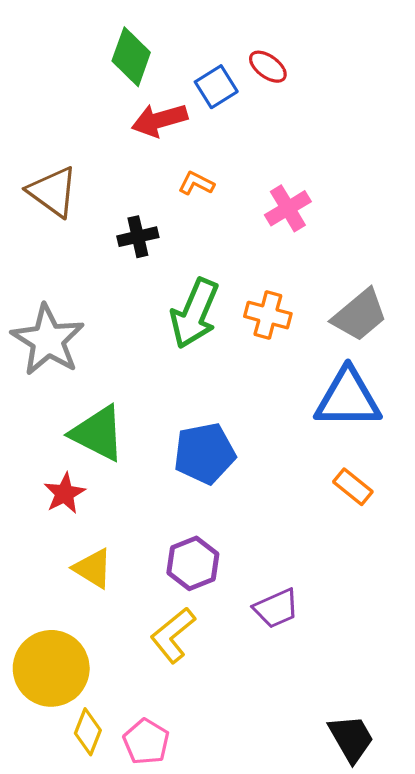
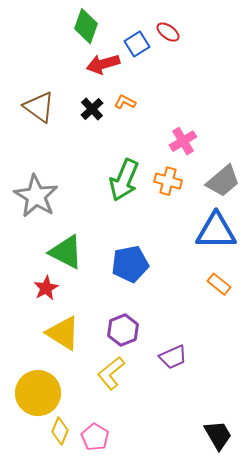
pink cross: (288, 208) -> (183, 141), moved
black cross: (138, 237) -> (92, 109), moved, turned -30
yellow triangle: (93, 568) -> (63, 333), size x1.4

